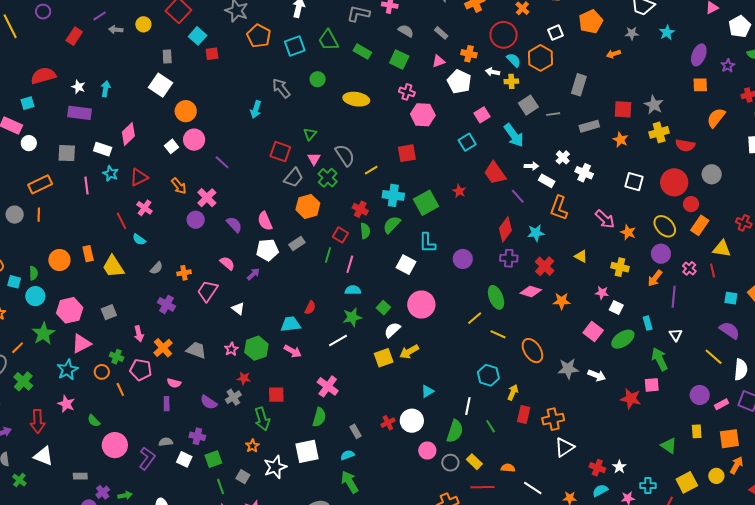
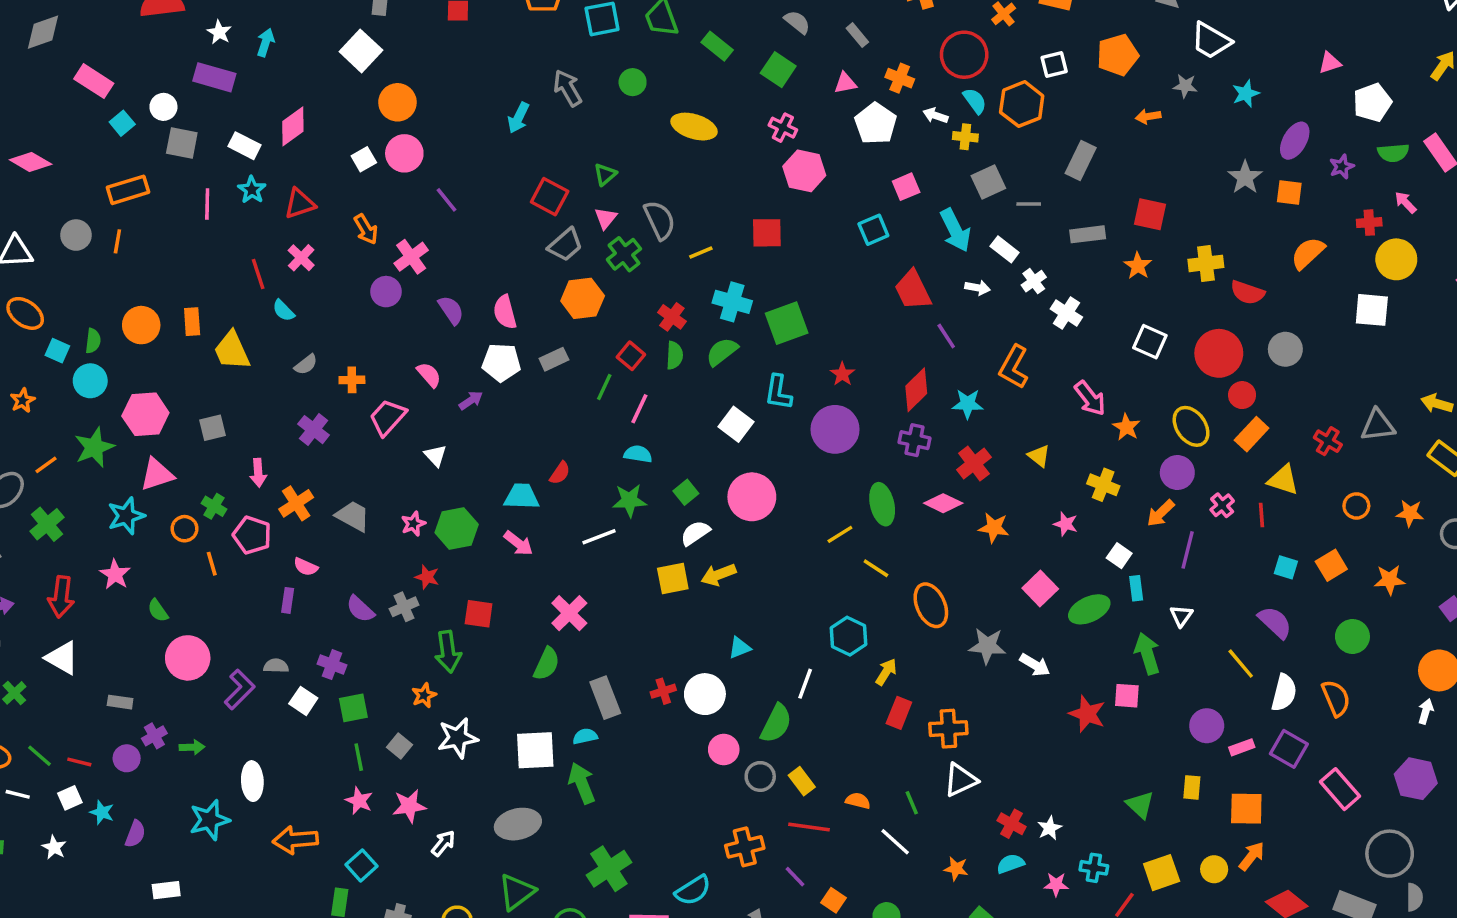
cyan square: (28, 103) -> (122, 123), moved, turned -32
gray star: (654, 105) -> (1245, 177), moved
white circle: (29, 143) -> (163, 107), moved
white rectangle: (547, 181) -> (1005, 249), moved
red star: (459, 191) -> (842, 374), moved
purple circle: (463, 259) -> (835, 429), size x1.4
white square: (616, 308) -> (1119, 556), moved
green line: (491, 426) -> (912, 803), moved
gray rectangle: (356, 431) -> (605, 698), size x1.6
white square: (307, 451) -> (535, 750), moved

